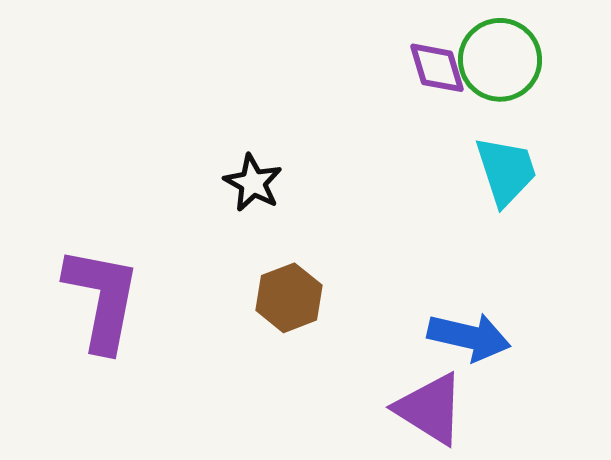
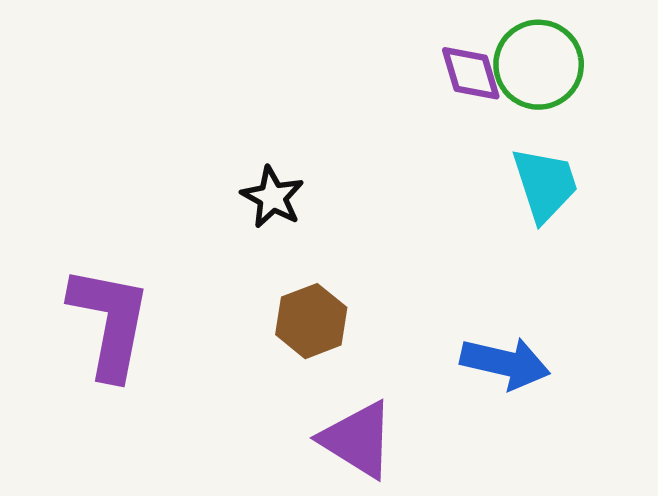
purple triangle: (430, 409) -> (358, 440), moved

